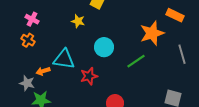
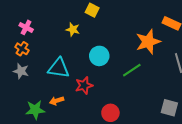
orange arrow: (43, 71) -> (57, 101), moved
gray star: (27, 83) -> (21, 71), moved

